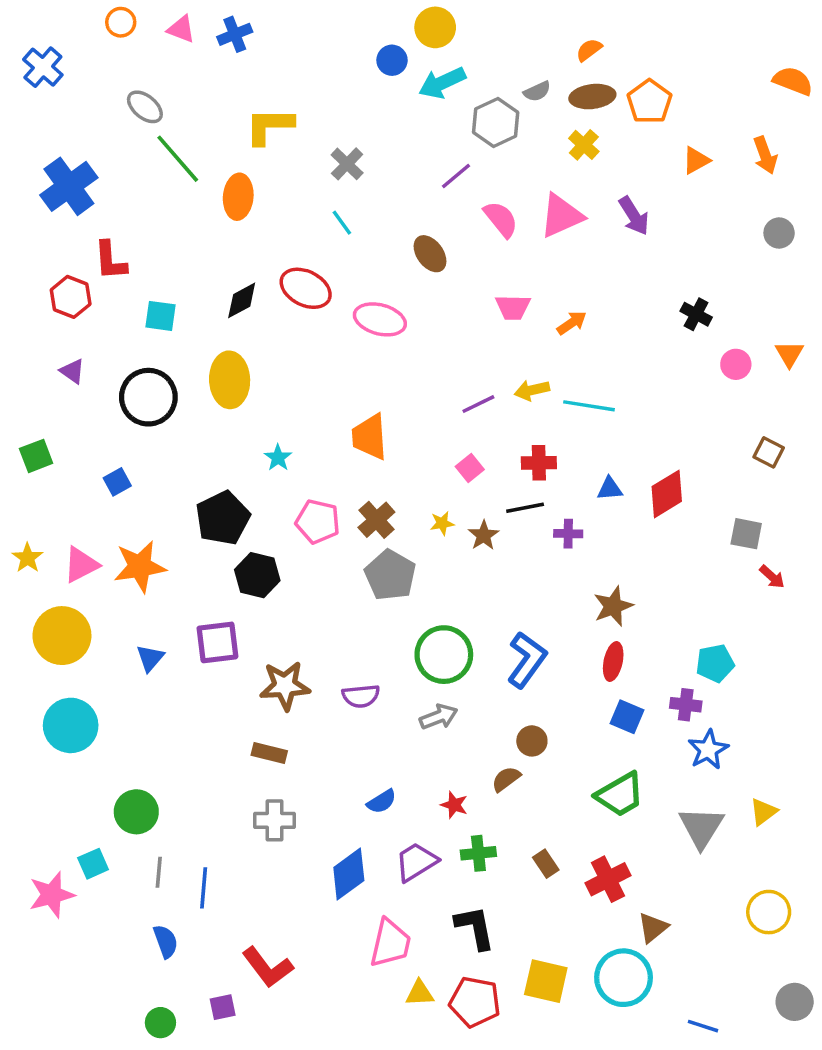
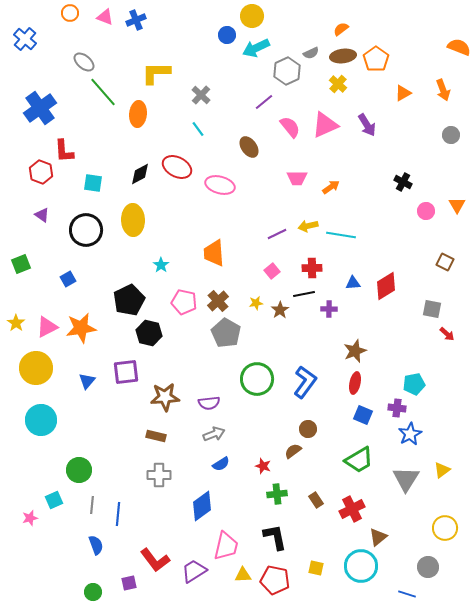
gray arrow: (439, 717) -> (214, 434), moved
purple trapezoid: (416, 862) -> (194, 571), moved
pink star: (52, 895) -> (30, 518), size x0.6
yellow square: (546, 981) -> (316, 568), size x0.6
gray circle: (795, 1002) -> (428, 567), moved

